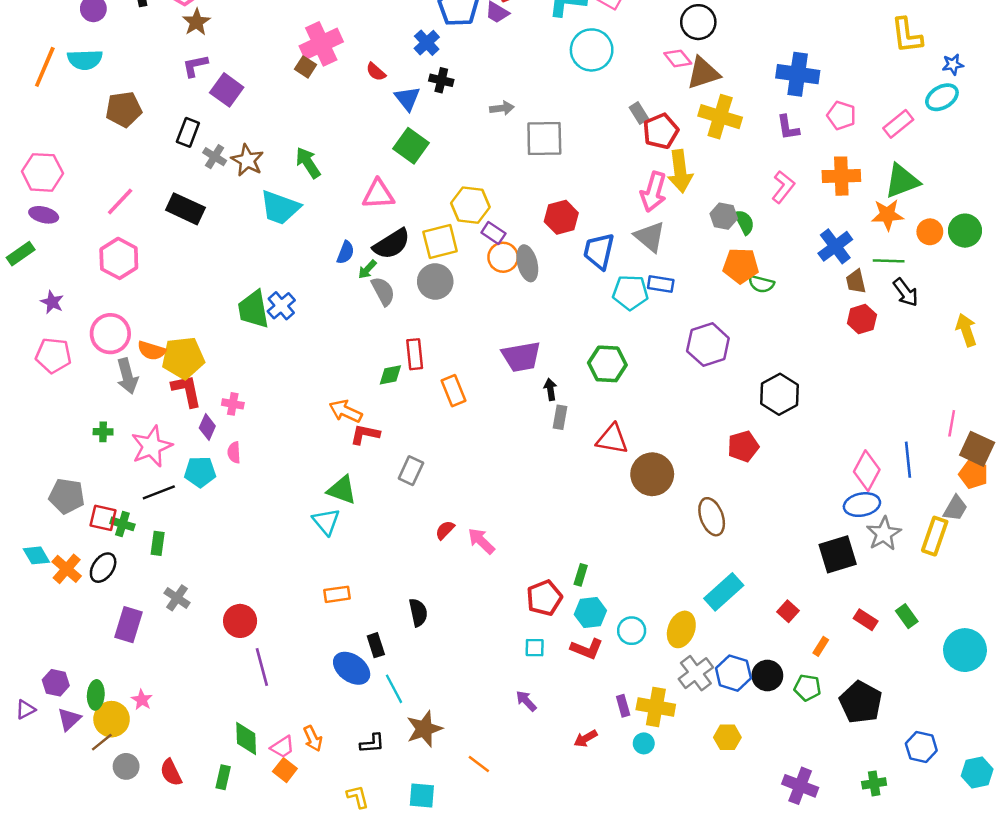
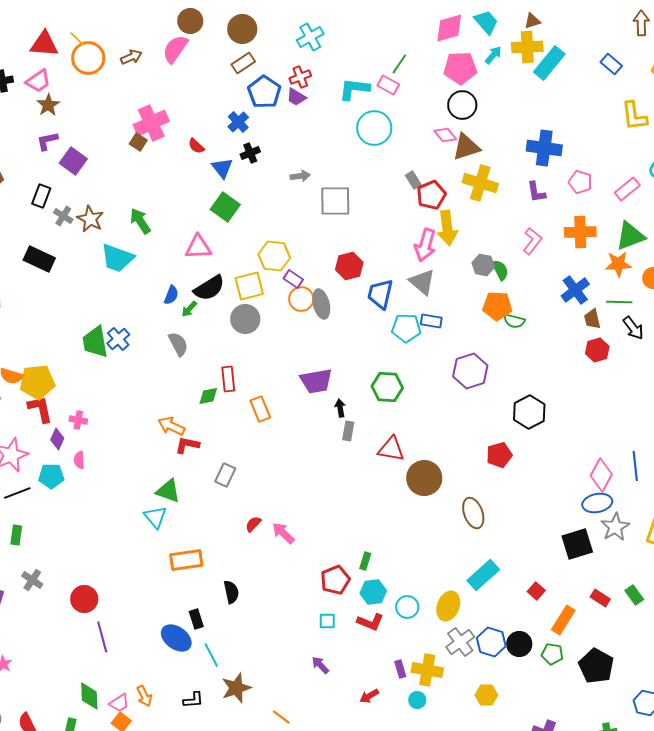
black cross: (441, 80) -> (250, 153), turned -36
gray semicircle: (383, 291) -> (178, 344), moved
orange rectangle: (337, 594) -> (186, 560), moved, size x1.5
orange rectangle: (821, 646) -> (563, 620), size x1.8

